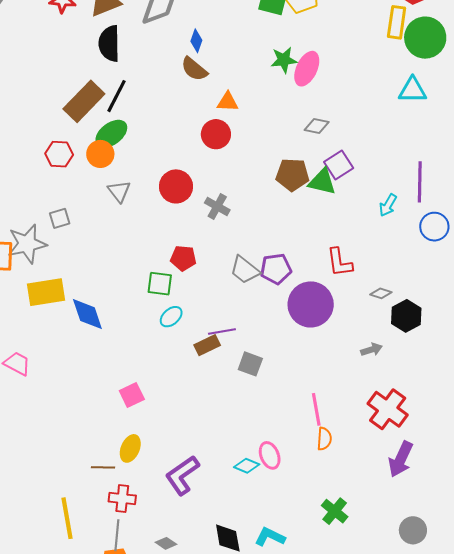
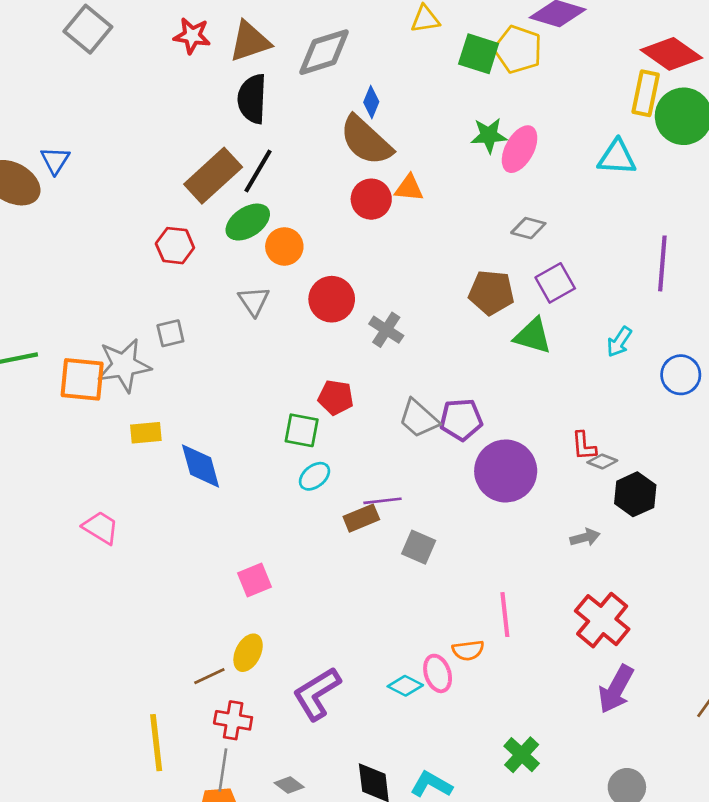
brown semicircle: (194, 69) -> (366, 141), size x1.5
cyan triangle: (412, 90) -> (617, 157), moved
red circle: (216, 134) -> (371, 199), moved
orange circle: (100, 154) -> (284, 246), moved
green triangle: (322, 182) -> (533, 336), moved
purple line: (420, 182) -> (662, 263), moved
red L-shape: (340, 262) -> (584, 446), moved, size x0.7
yellow rectangle: (46, 292) -> (146, 433), size x0.6
orange semicircle: (324, 439) -> (468, 650), moved, turned 75
brown line: (103, 467) -> (209, 676), turned -30

